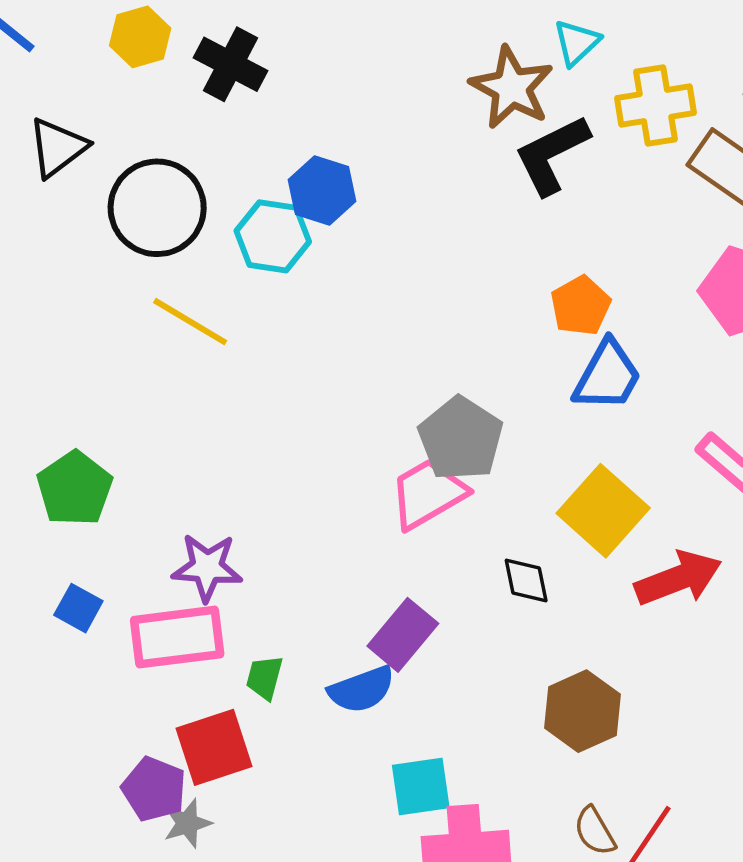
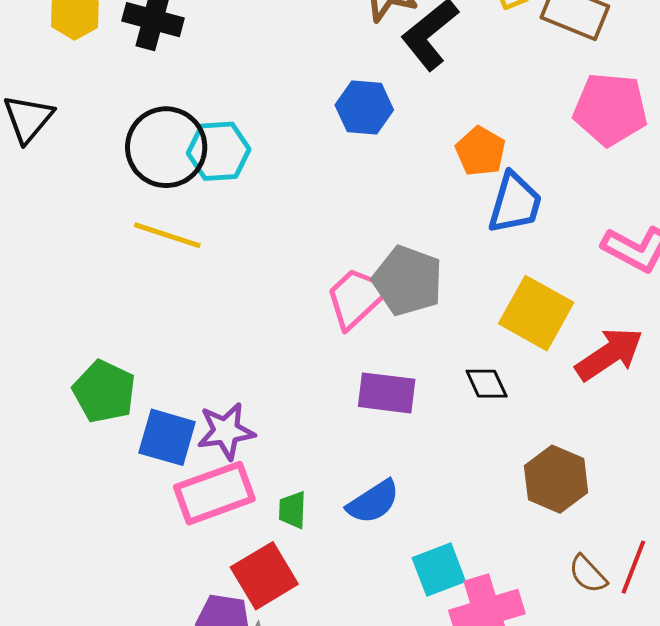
blue hexagon: (322, 191) -> (364, 108), moved
black circle: (157, 208) -> (166, 147), moved
pink trapezoid: (428, 494) -> (357, 298), moved
blue square: (78, 608) -> (167, 437), moved, size x1.5
purple rectangle: (403, 635) -> (387, 393), moved, turned 70

